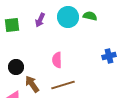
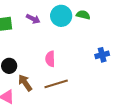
purple arrow: (40, 20) -> (33, 19), turned -88

